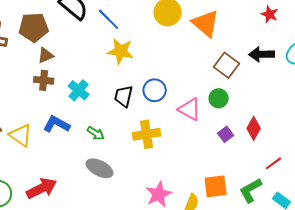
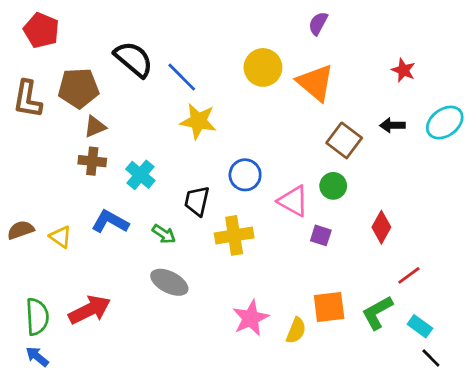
black arrow: (262, 54) -> (392, 125), size x0.7
black trapezoid: (124, 96) -> (197, 201), moved
purple square: (226, 134) -> (321, 235), moved, turned -35
yellow triangle: (21, 135) -> (61, 237), size x0.7

